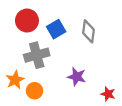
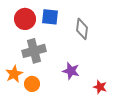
blue square: (56, 29) -> (50, 17), moved, turned 36

